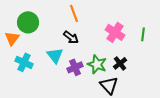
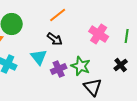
orange line: (74, 13) -> (58, 15), turned 72
black cross: (120, 63) -> (121, 65), moved

